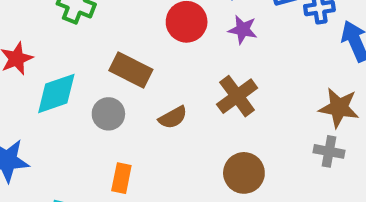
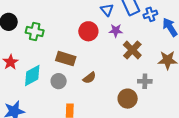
brown cross: (237, 96) -> (132, 50), moved
gray cross: (329, 151) -> (145, 81), moved

